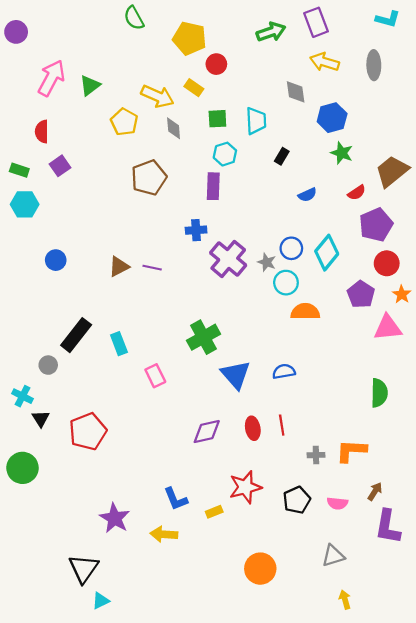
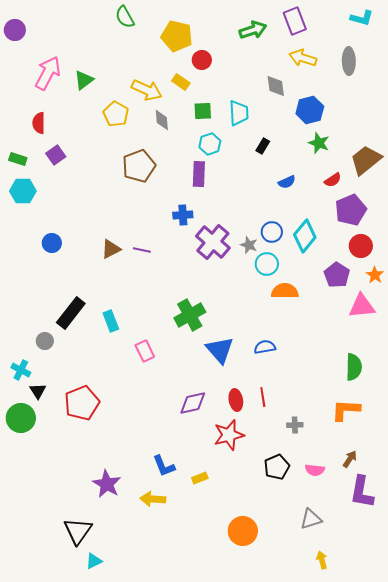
orange L-shape: (351, 451) -> (346, 410), moved
green circle: (22, 468) -> (21, 418), moved
red star: (245, 487) -> (229, 435), moved

